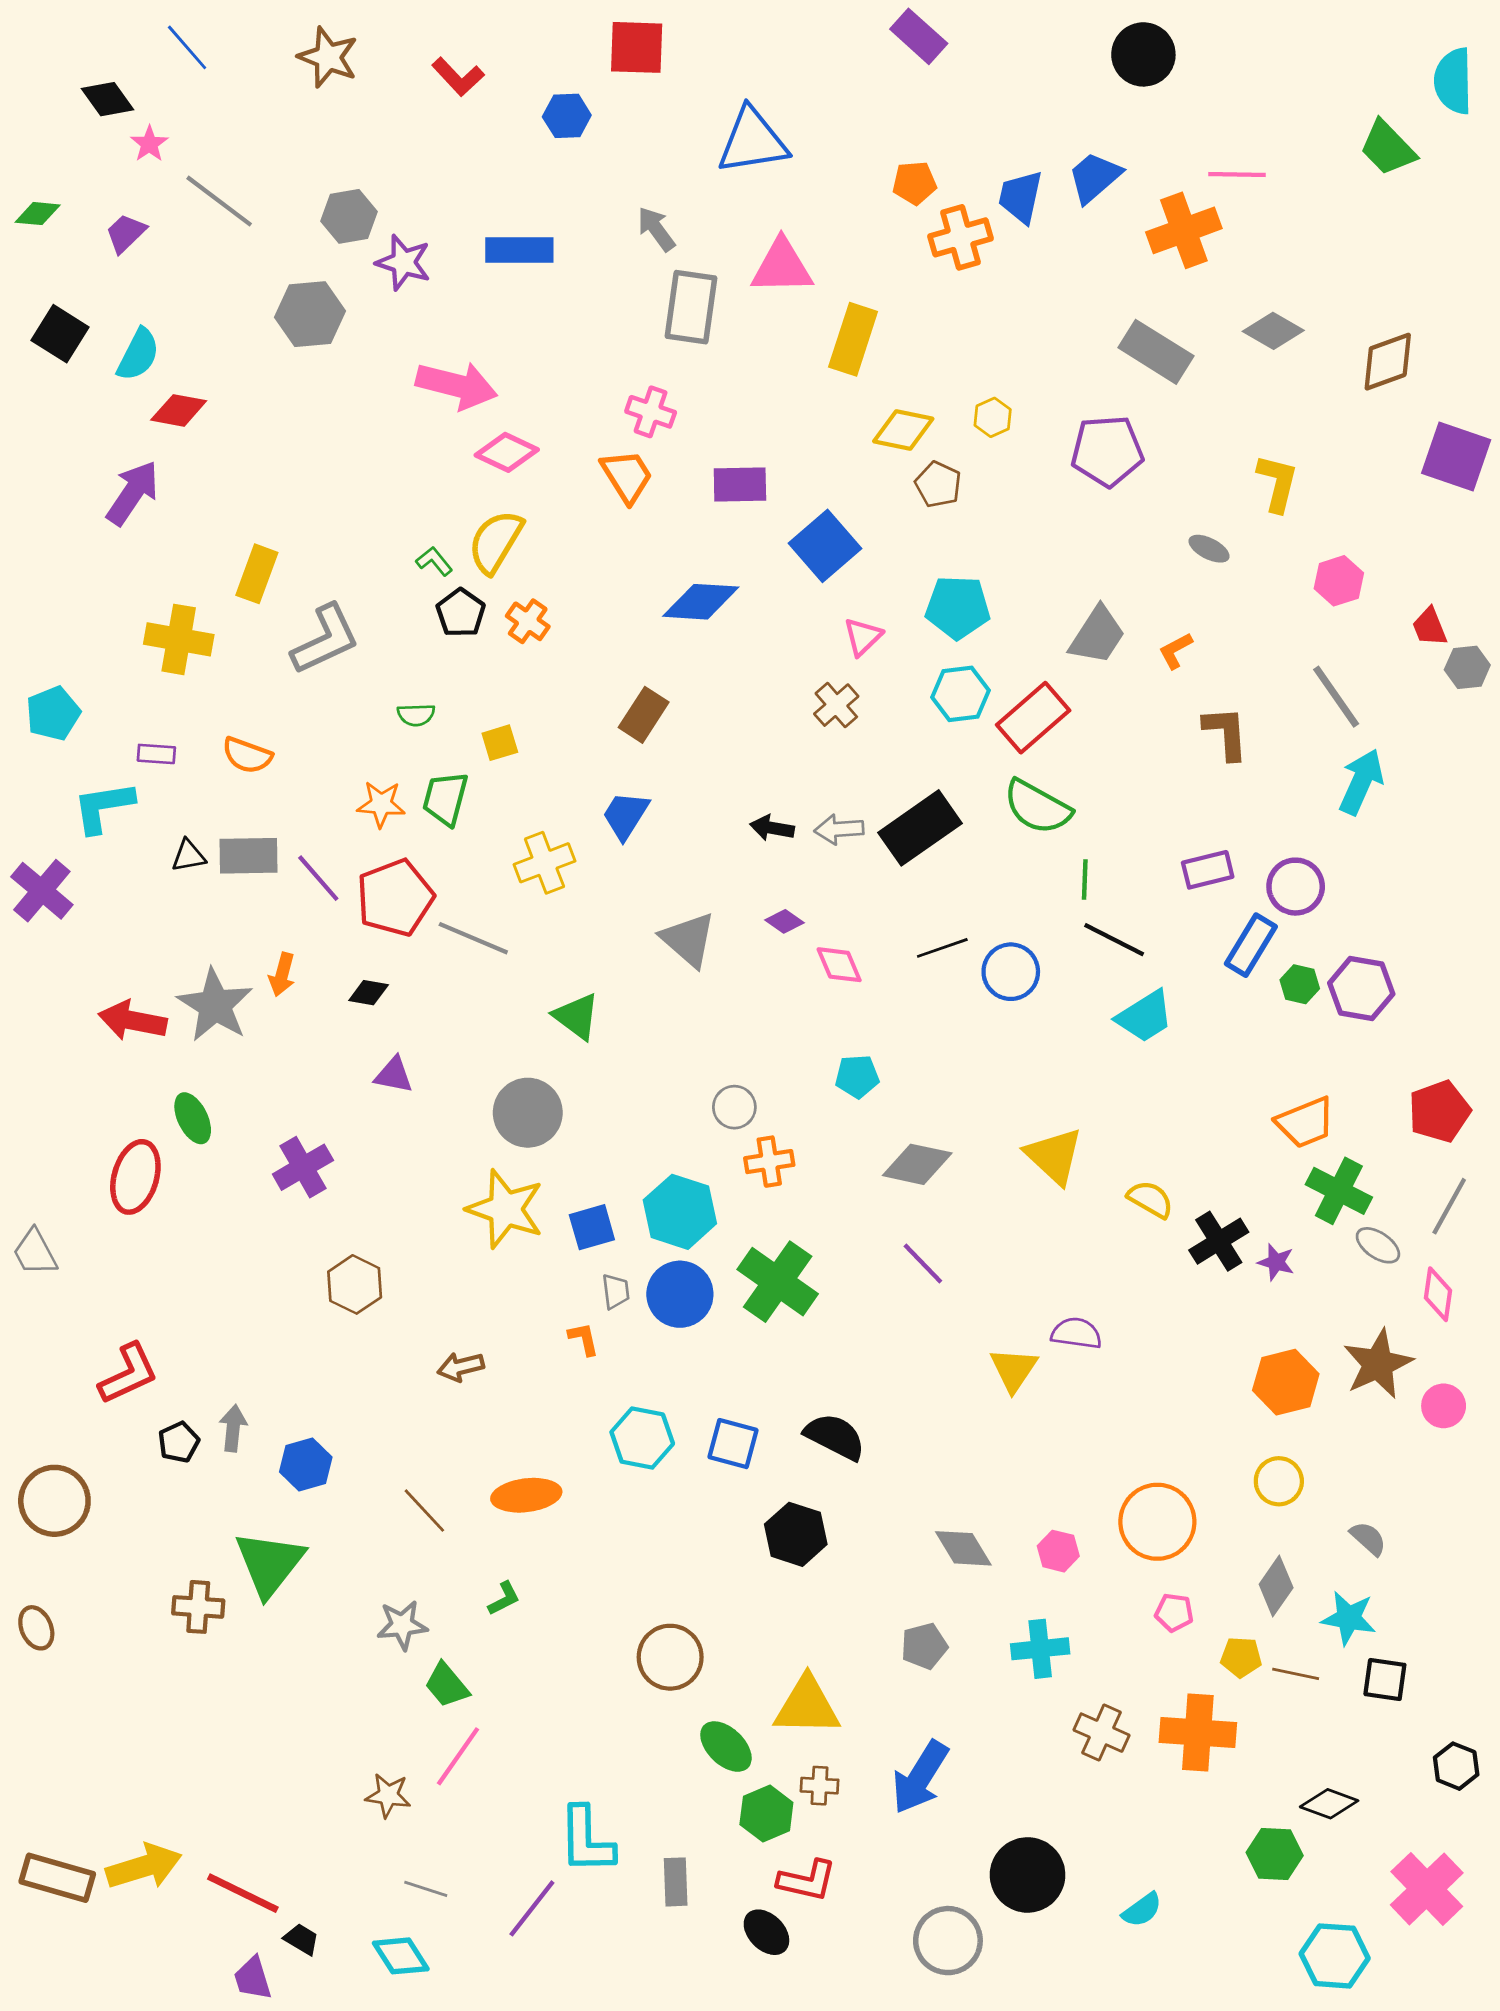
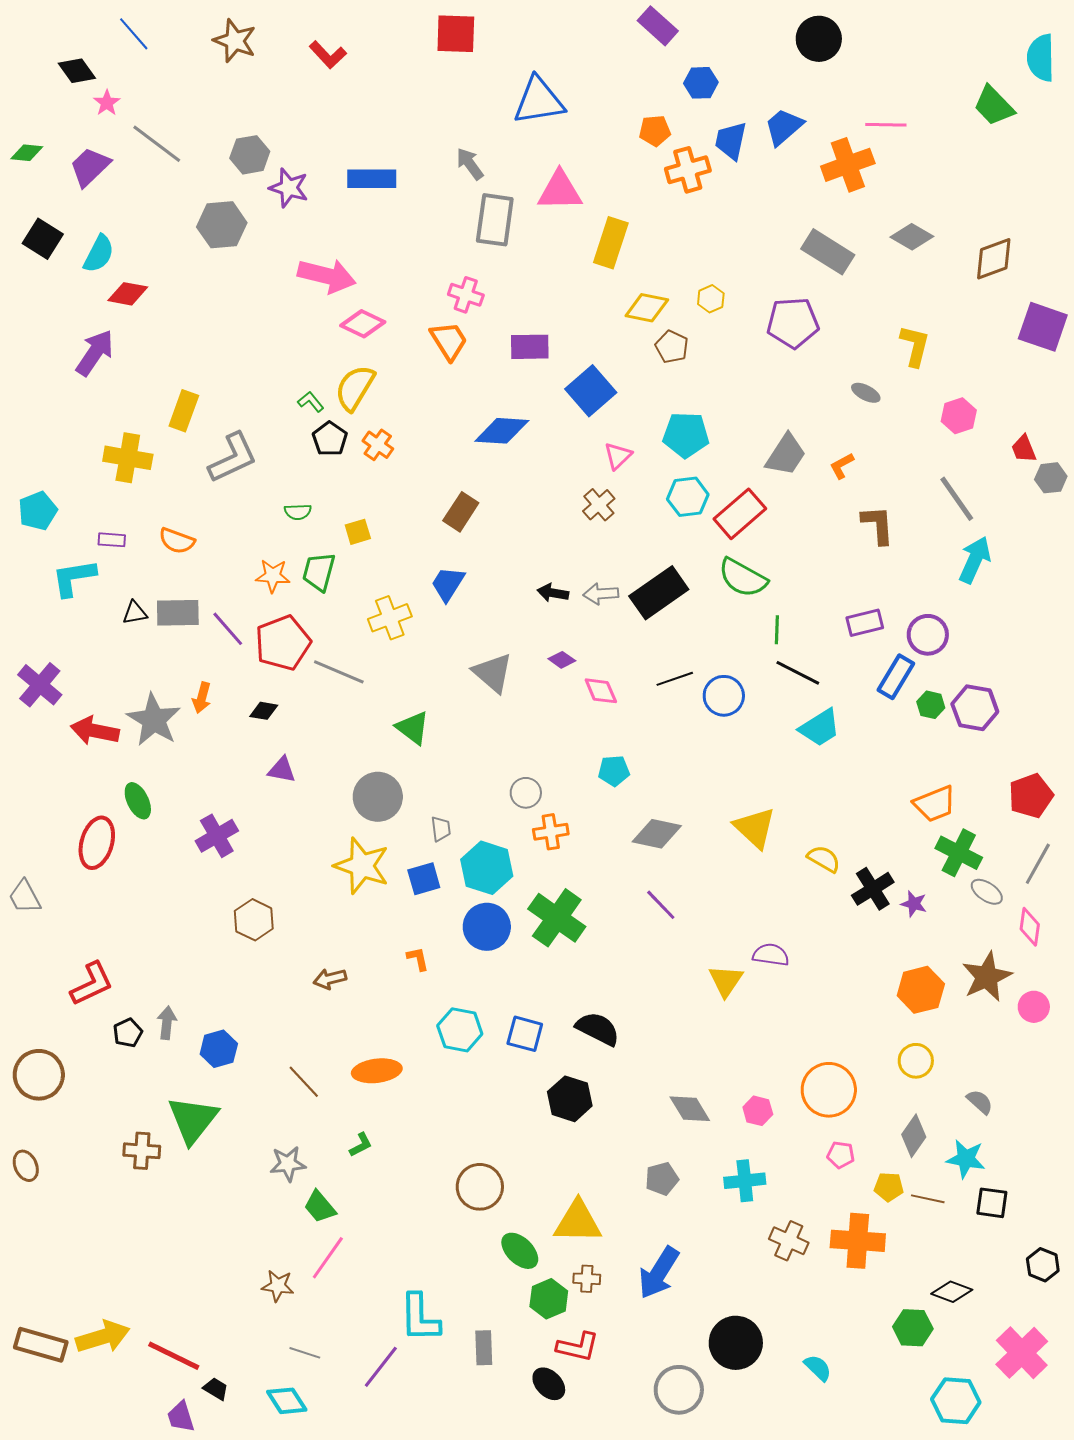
blue hexagon: (567, 116) -> (701, 83), moved
purple trapezoid: (126, 233) -> (90, 167), size x1.4
purple cross: (42, 891) -> (40, 685), moved
gray trapezoid: (616, 1291) -> (441, 829), moved
cyan semicircle: (1142, 1910) -> (818, 1368), turned -100

